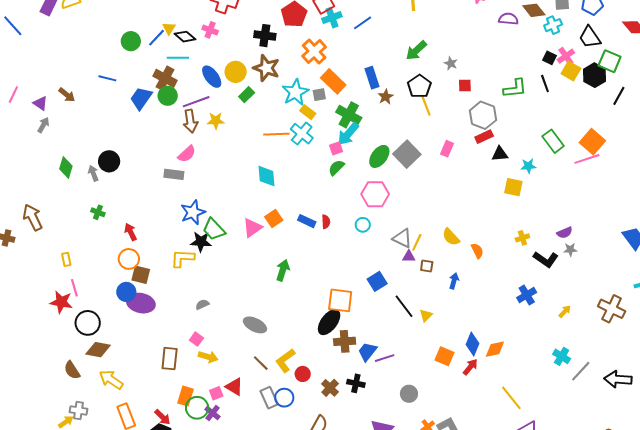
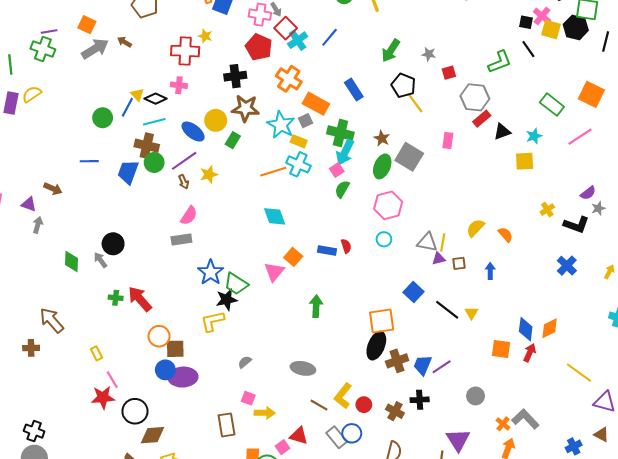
brown star: (386, 97) -> (382, 138), moved
brown arrow: (190, 121) -> (184, 182), size x0.6
pink line: (587, 159) -> (580, 137), moved
red arrow: (131, 232) -> (140, 299), moved, size x1.5
yellow semicircle: (451, 237) -> (475, 228), turned 102

